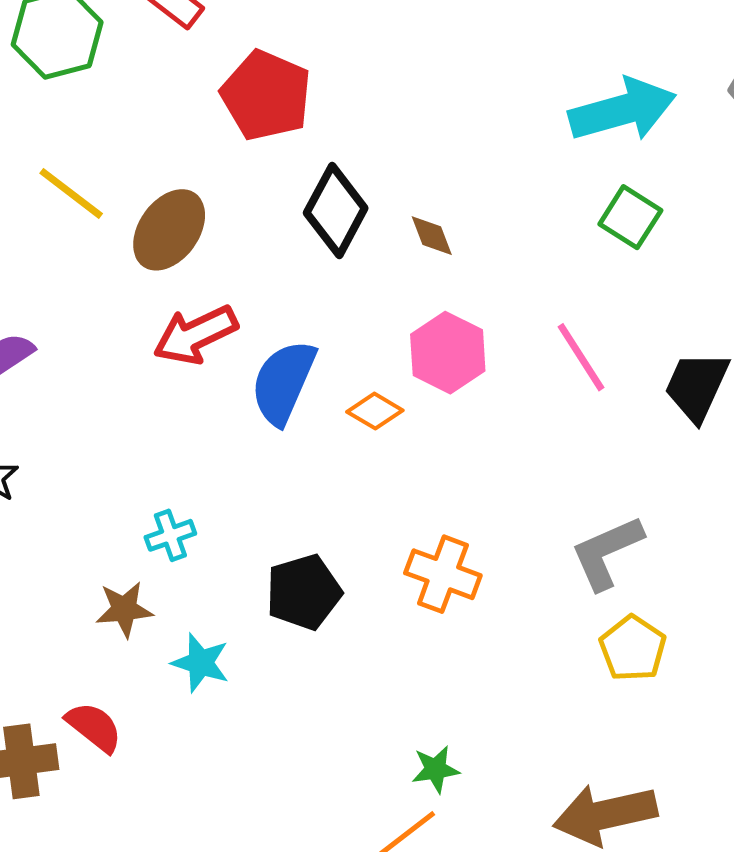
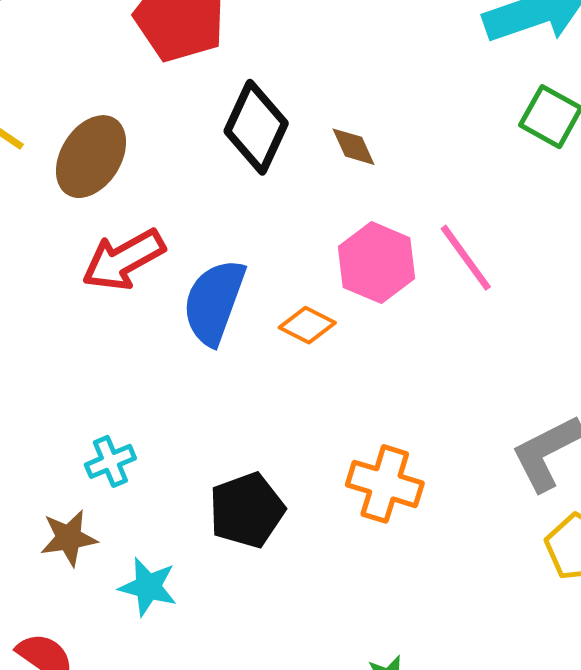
pink line: (581, 357) -> (466, 258), moved

